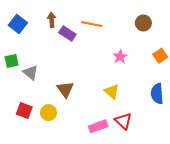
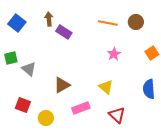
orange line: (92, 24) -> (108, 23), moved
brown triangle: (65, 89) -> (62, 85), turned 36
yellow circle: (48, 113) -> (46, 118), moved
pink rectangle: (98, 126) -> (81, 108), moved

